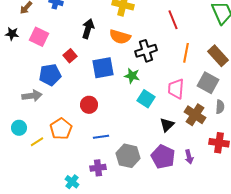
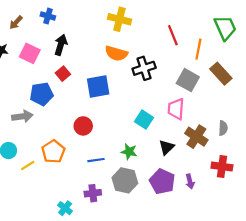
black arrow: (88, 29) -> (61, 45), moved
orange line: (186, 53) -> (198, 49), moved
green star: (132, 76) -> (129, 152), moved
gray square: (208, 83) -> (188, 80), moved

